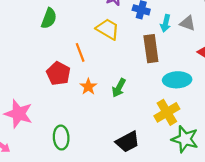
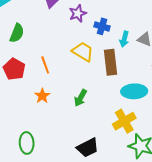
yellow trapezoid: (108, 29) -> (83, 52), moved
red pentagon: (58, 73) -> (14, 69), moved
orange star: (88, 87) -> (42, 96), moved

